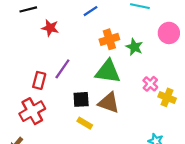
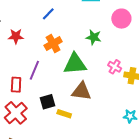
orange cross: (109, 39) -> (53, 44), moved
black square: (81, 99) -> (48, 102), moved

